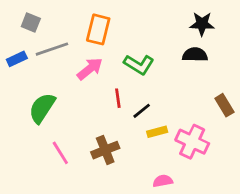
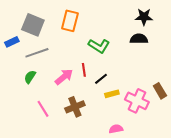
gray square: (31, 22) -> (33, 25), moved, size x1.6
gray line: (52, 49) -> (37, 53), moved
pink arrow: (90, 69) -> (64, 77), moved
brown rectangle: (224, 105) -> (160, 91), moved
green semicircle: (42, 108) -> (30, 77), size x0.6

